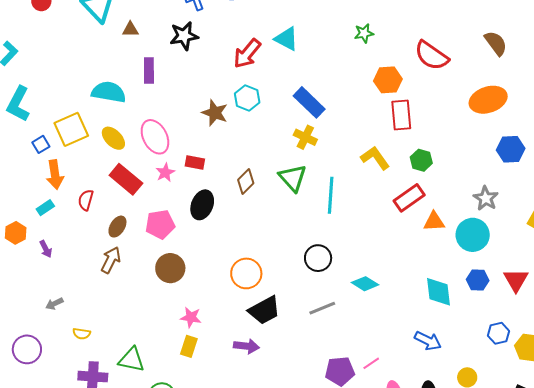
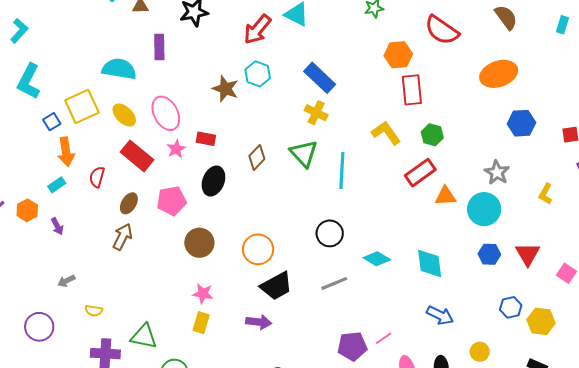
brown circle: (170, 268) -> (199, 243), moved
cyan diamond: (439, 292) -> (430, 264), moved

